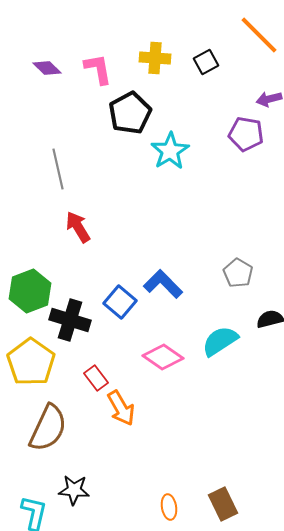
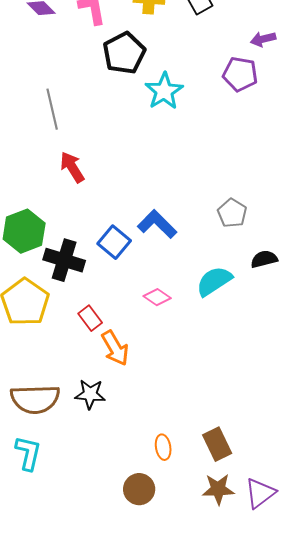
pink diamond: (163, 357) -> (157, 297), size x0.7
brown semicircle: (48, 428) -> (35, 399), moved, turned 63
black star: (74, 490) -> (90, 394), moved

